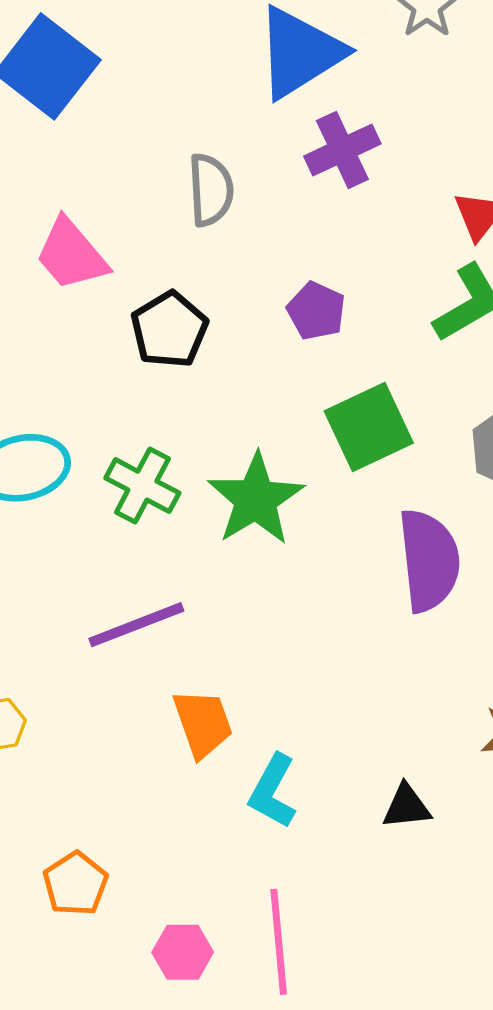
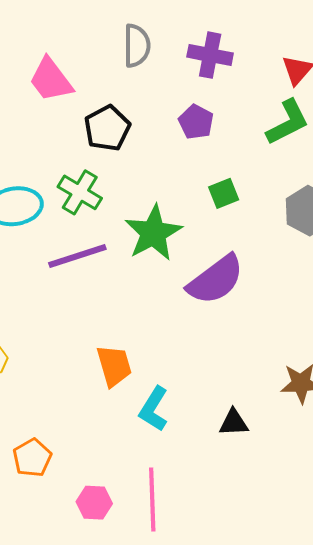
purple cross: (342, 150) -> (210, 55), moved, turned 33
green square: (369, 427) -> (224, 193), size x0.6
green cross: (142, 486) -> (80, 192), moved
purple semicircle: (429, 560) -> (216, 280), moved, turned 56
purple line: (136, 625) -> (77, 256), moved

